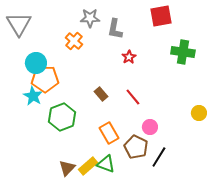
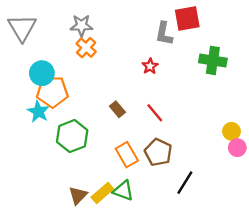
gray star: (90, 18) -> (81, 26), moved
gray L-shape: (115, 29) -> (164, 34), moved
pink circle: (150, 127) -> (237, 148), moved
brown pentagon: (136, 147) -> (158, 152), moved

